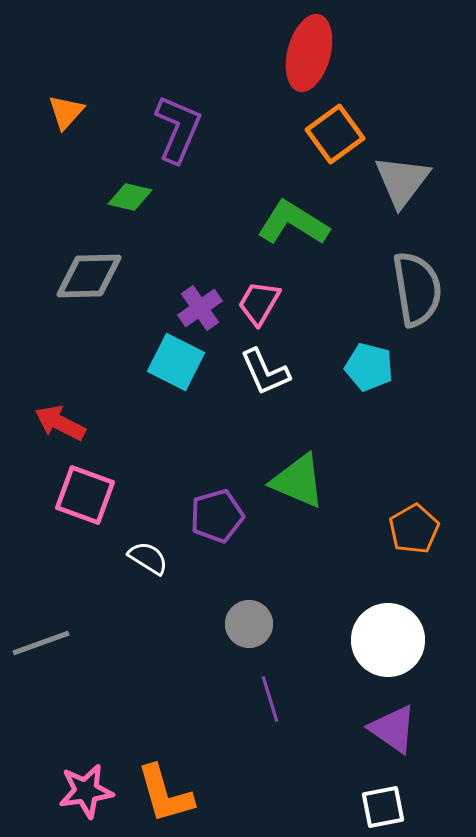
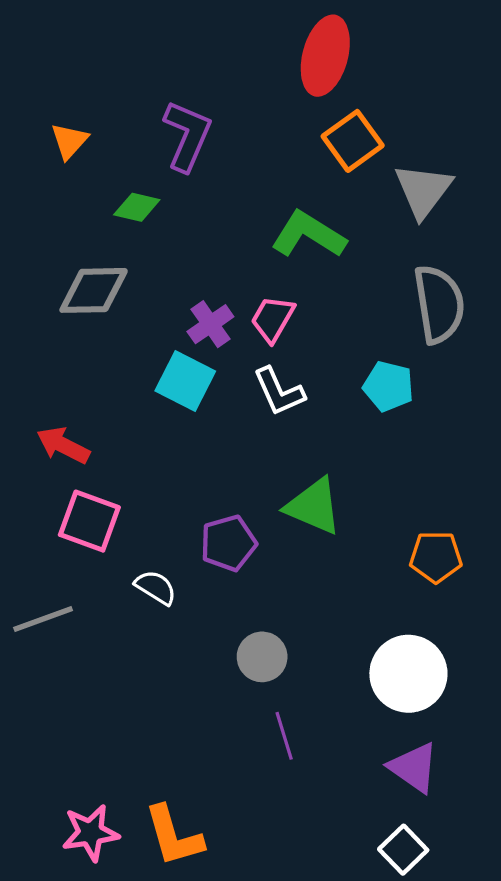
orange triangle: (66, 112) -> (69, 141), moved
orange pentagon: (414, 529) -> (436, 557), turned 30
gray line: (41, 643) -> (43, 619), moved
white square: (383, 807) -> (403, 850), turned -33

